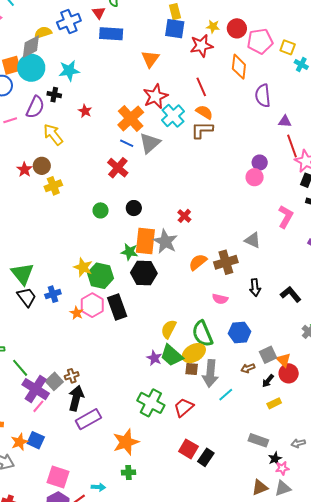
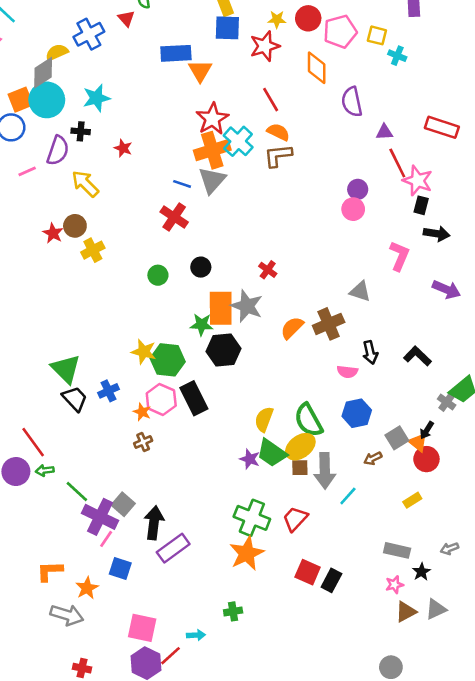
blue rectangle: (111, 34) -> (176, 53), moved
orange cross: (131, 119) -> (212, 150), moved, turned 32
pink semicircle: (220, 299) -> (347, 372), moved
brown cross: (72, 376) -> (143, 442), moved
black arrow: (268, 381) -> (427, 430), moved
blue square: (36, 440) -> (120, 568), moved
orange star: (126, 442) -> (247, 553), moved
pink star: (282, 468) -> (394, 585), moved

